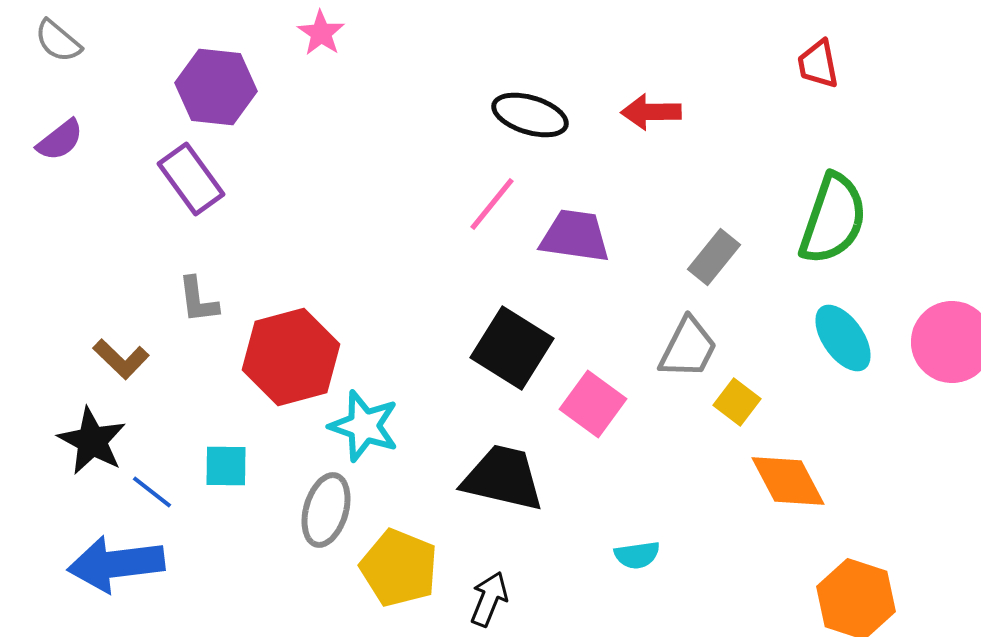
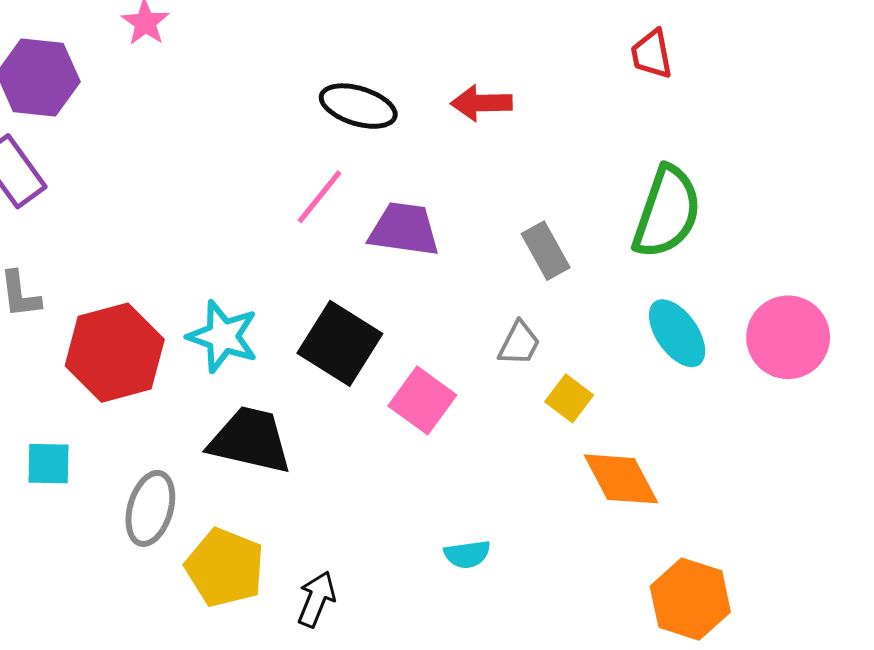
gray rectangle: (714, 257) -> (546, 251), turned -68
gray trapezoid: (688, 348) -> (519, 343), size x0.7
cyan star: (364, 426) -> (223, 336), moved
black trapezoid: (503, 478) -> (250, 440), moved

